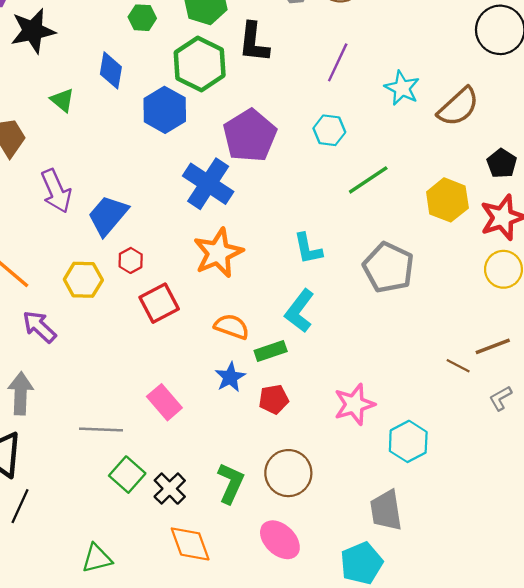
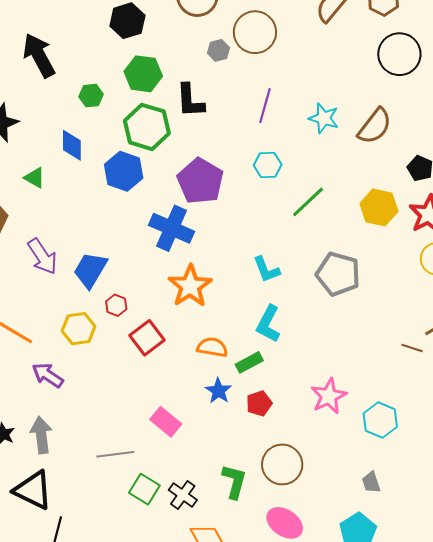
gray trapezoid: (386, 510) -> (371, 482), size x0.6

